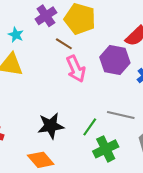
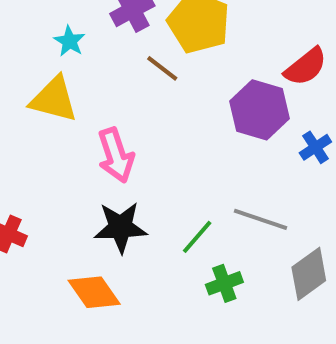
pink arrow: (76, 69) -> (116, 155), moved
green cross: (106, 149) -> (224, 283), size x0.7

